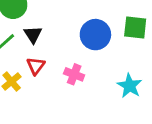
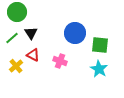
green square: (135, 27) -> (100, 45), moved
red triangle: (36, 66) -> (33, 55), turned -40

